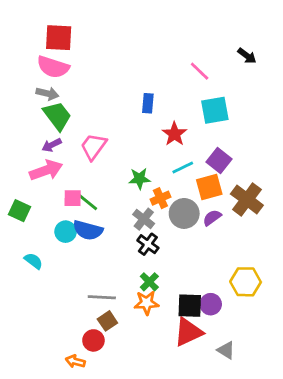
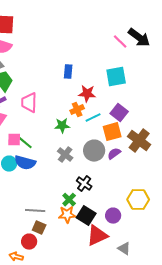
black arrow: (247, 56) -> (139, 38), size x1.6
pink line: (200, 71) -> (120, 42), moved
red star: (174, 134) -> (87, 94), turned -30
pink trapezoid: (93, 146) -> (29, 103), turned -35
orange cross: (160, 198) -> (77, 110), moved
black cross: (148, 244) -> (84, 184), moved
black square: (190, 306) -> (86, 216), moved, turned 30
brown square: (107, 321) -> (39, 228), turned -32

